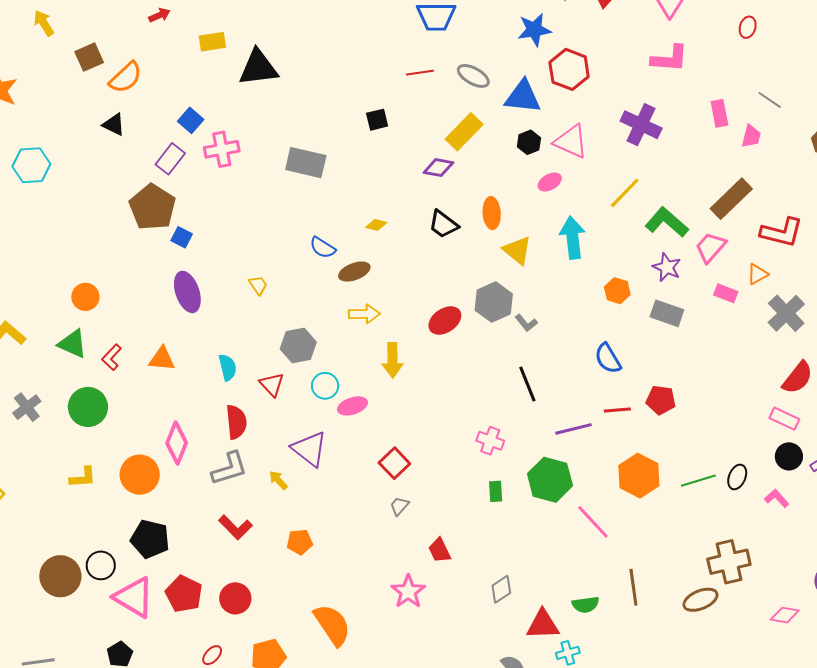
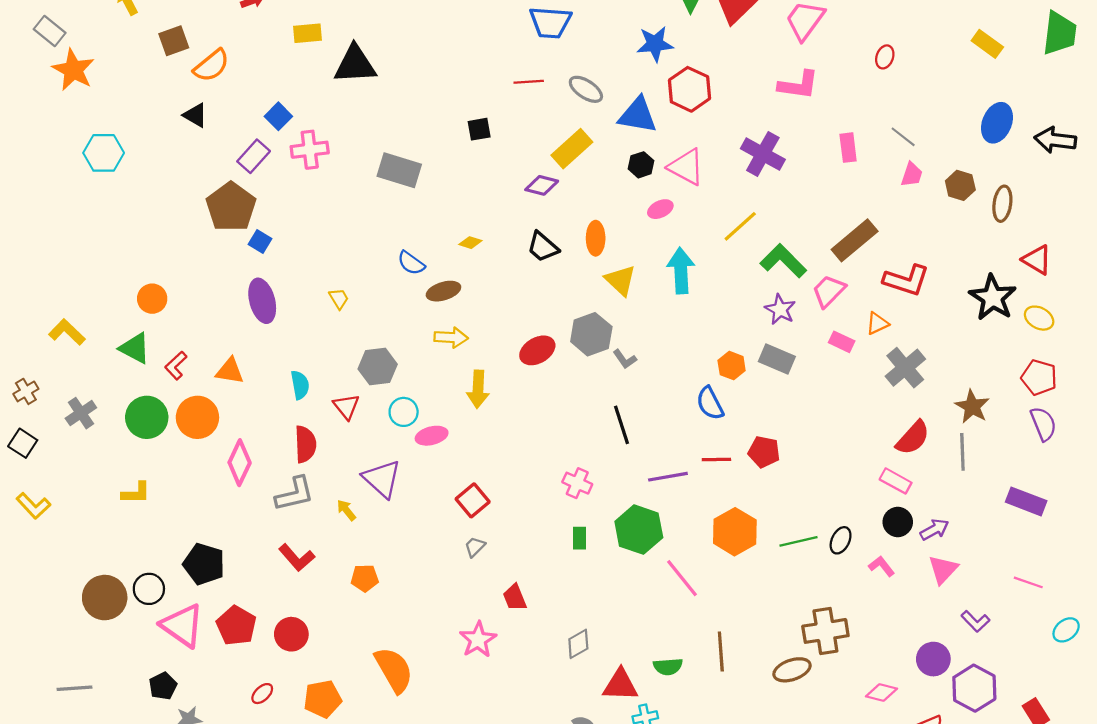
pink trapezoid: (751, 136) -> (912, 175), moved
orange hexagon: (617, 291) -> (732, 366), moved
orange circle: (140, 475) -> (197, 417), moved

